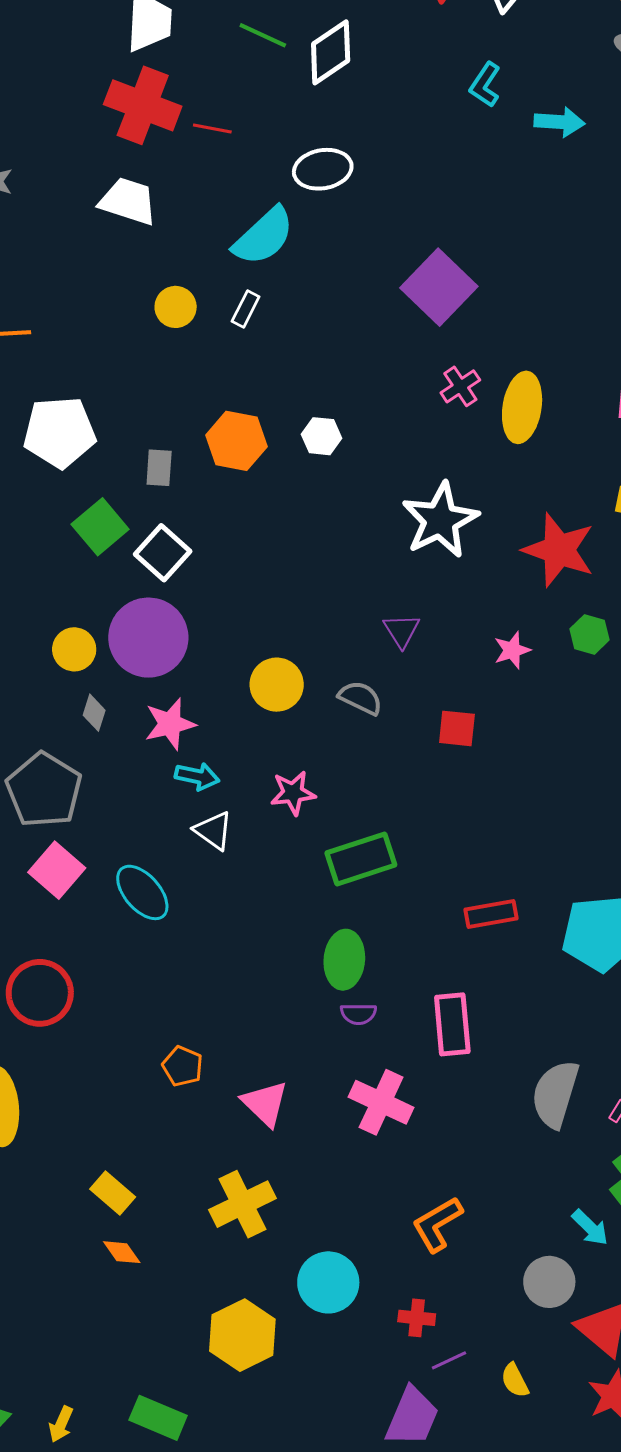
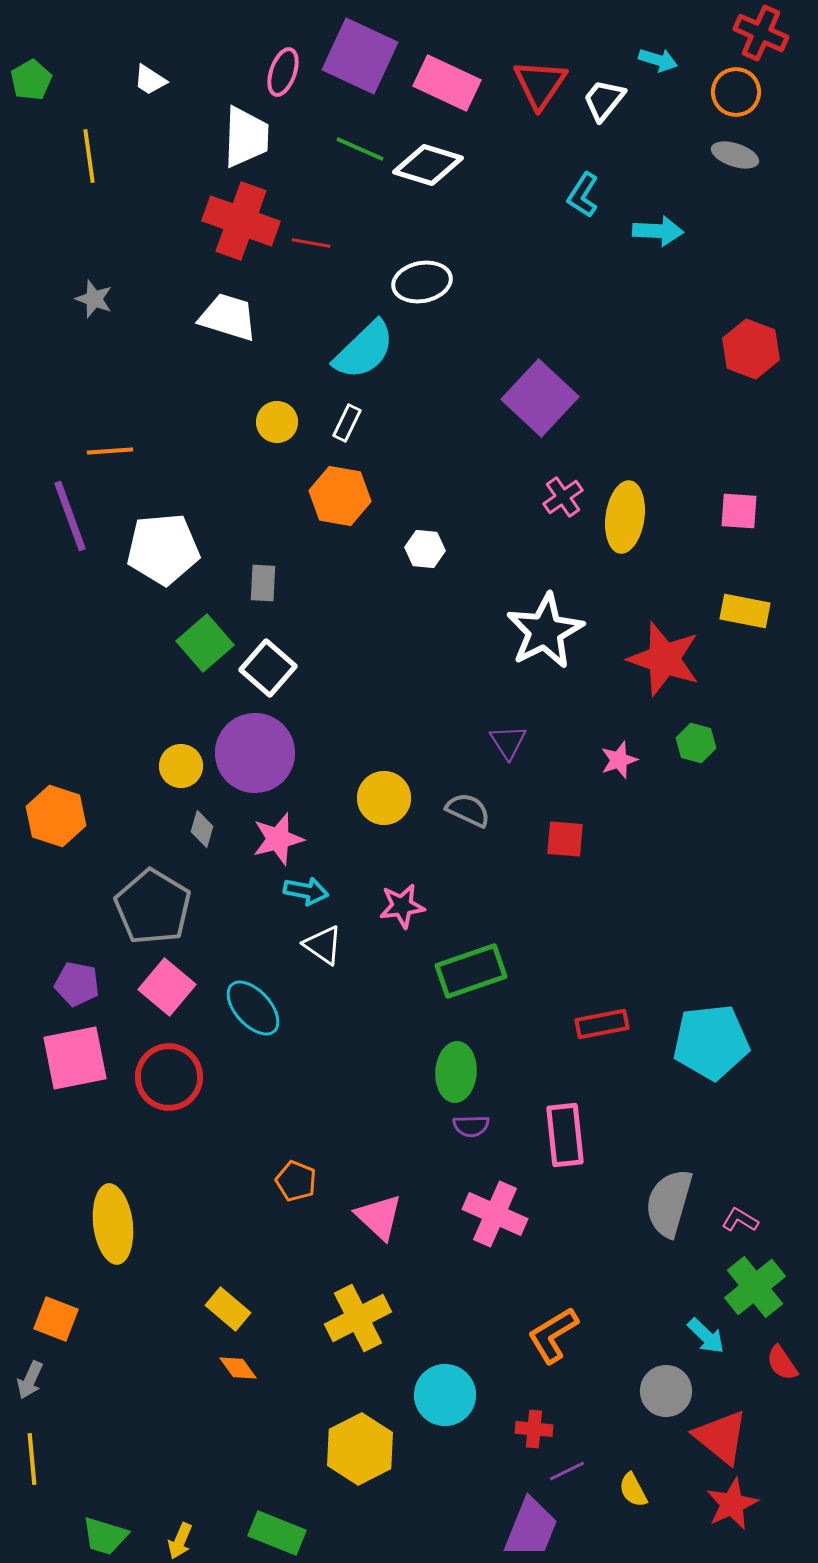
white diamond: (331, 52) -> (428, 165), turned 52
orange hexagon: (236, 441) -> (340, 496), moved
red circle: (40, 993) -> (169, 1077), moved

